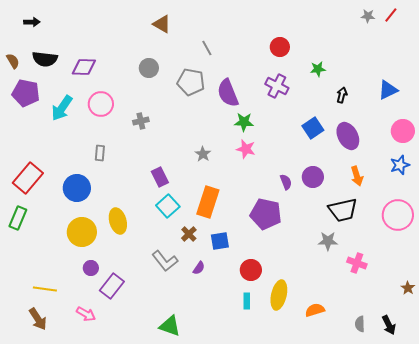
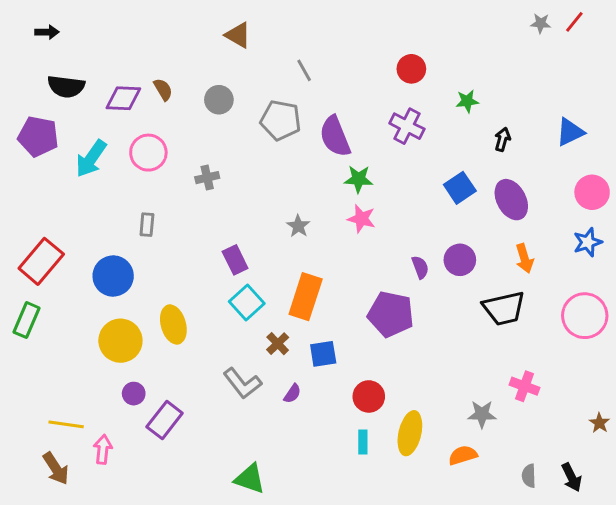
brown semicircle: (13, 61) -> (163, 89), moved
gray star: (328, 241) -> (482, 414), moved
pink arrow: (86, 314) -> (103, 449), moved, turned -114

